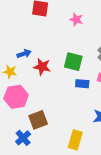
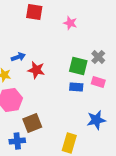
green square: (73, 62) -> (78, 66), moved
blue cross: (23, 138) -> (17, 141), turned 35

